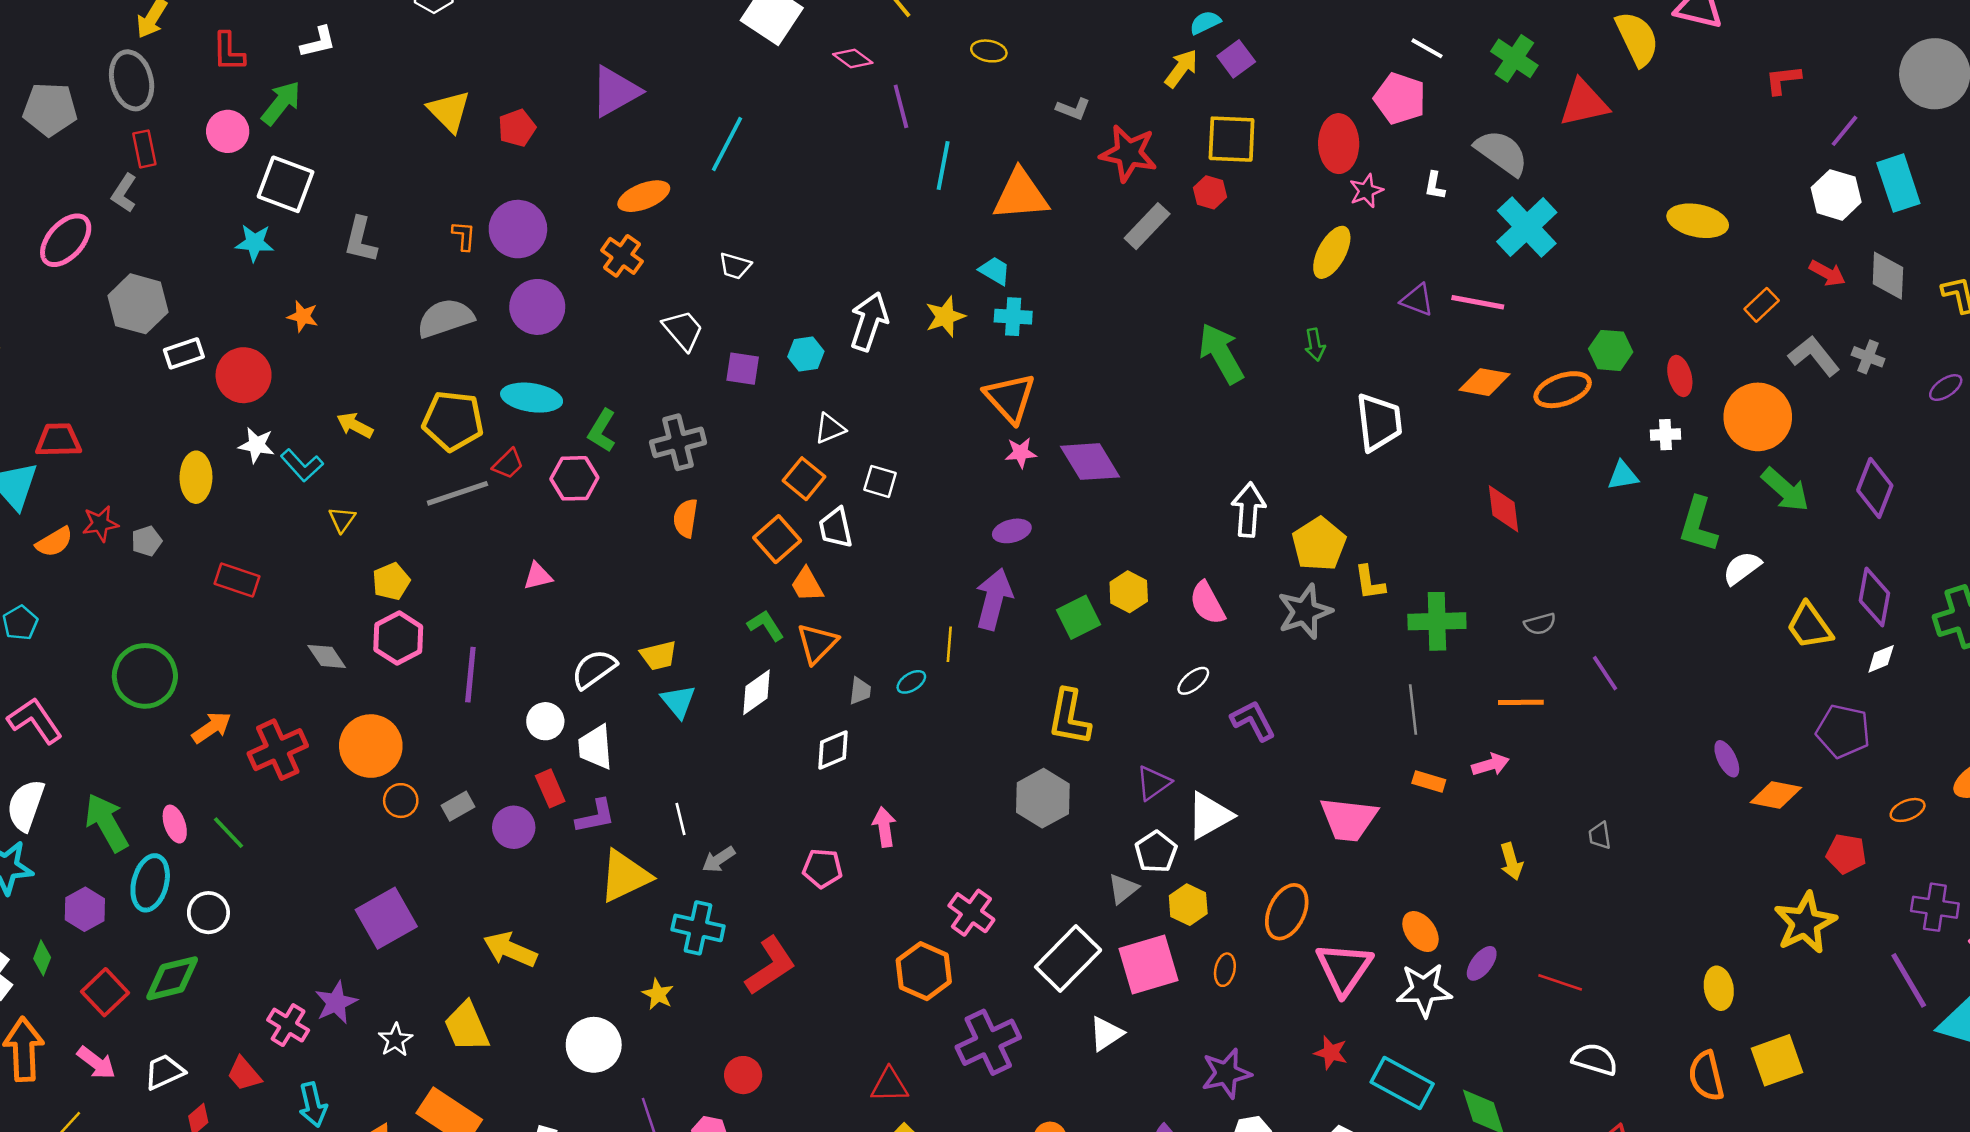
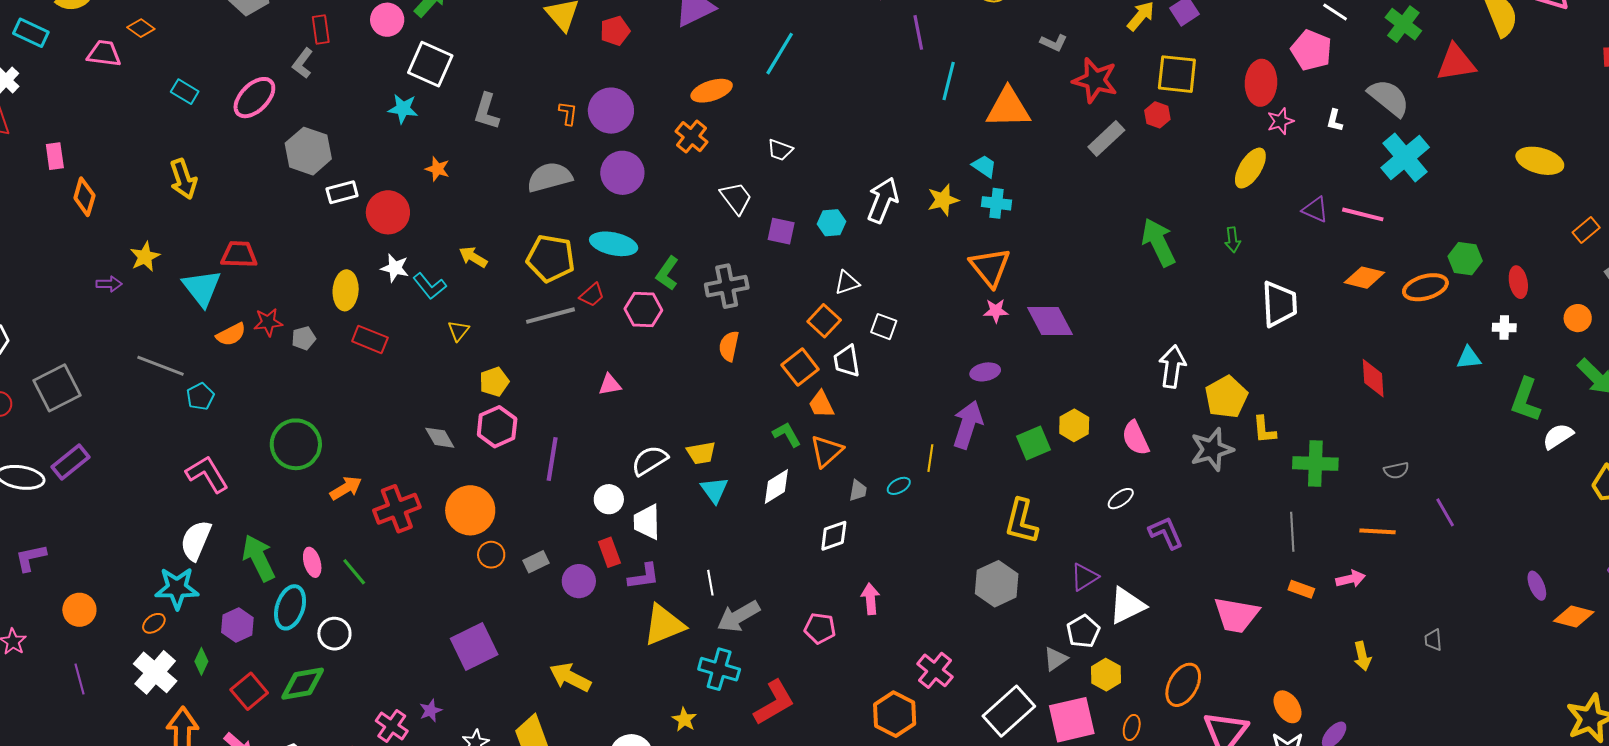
orange circle: (1758, 417) -> (1578, 318), size x0.5
red rectangle: (237, 580) -> (370, 339), moved
gray arrow: (719, 859) -> (739, 616), size x1.6
purple star: (336, 1003) -> (431, 711), size x0.7

